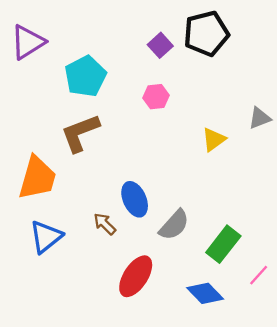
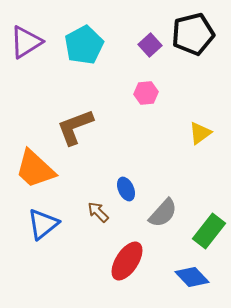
cyan pentagon: (85, 76) -> (84, 45), moved
orange trapezoid: (37, 178) -> (35, 169), turned 117
blue ellipse: (135, 199) -> (126, 189), size x0.7

